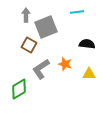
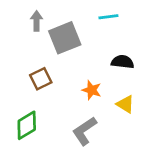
brown square: (29, 45) -> (41, 79), moved, turned 35
gray L-shape: (41, 69) -> (84, 131), moved
yellow triangle: (89, 74) -> (125, 104), turned 32

